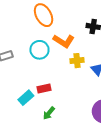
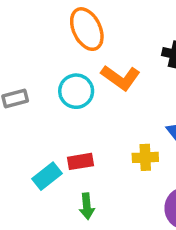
yellow cross: (77, 61) -> (145, 157), moved
green arrow: (49, 113) -> (87, 206), turned -48

